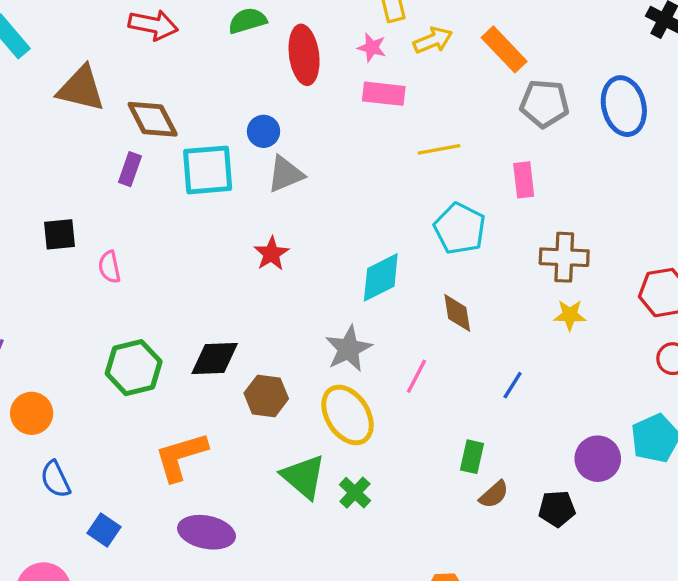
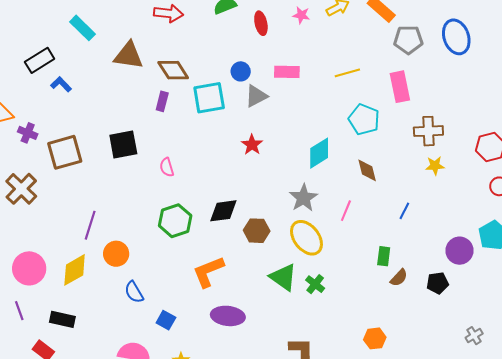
red ellipse: (304, 55) -> (261, 23), size x0.7
pink rectangle: (384, 94) -> (287, 72), moved
pink rectangle: (524, 180) -> (400, 87), size x1.4
black square: (59, 234) -> (123, 144), size x1.4
pink semicircle: (109, 267) -> (167, 167), moved

